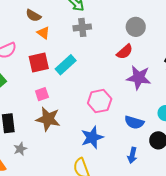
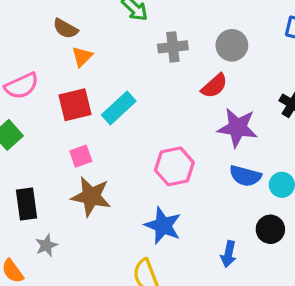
gray cross: (82, 27) -> (173, 47), moved
orange triangle: (43, 33) -> (82, 57), turned 40
blue semicircle: (134, 122) -> (245, 176), moved
blue star: (92, 137) -> (163, 226), turned -30

